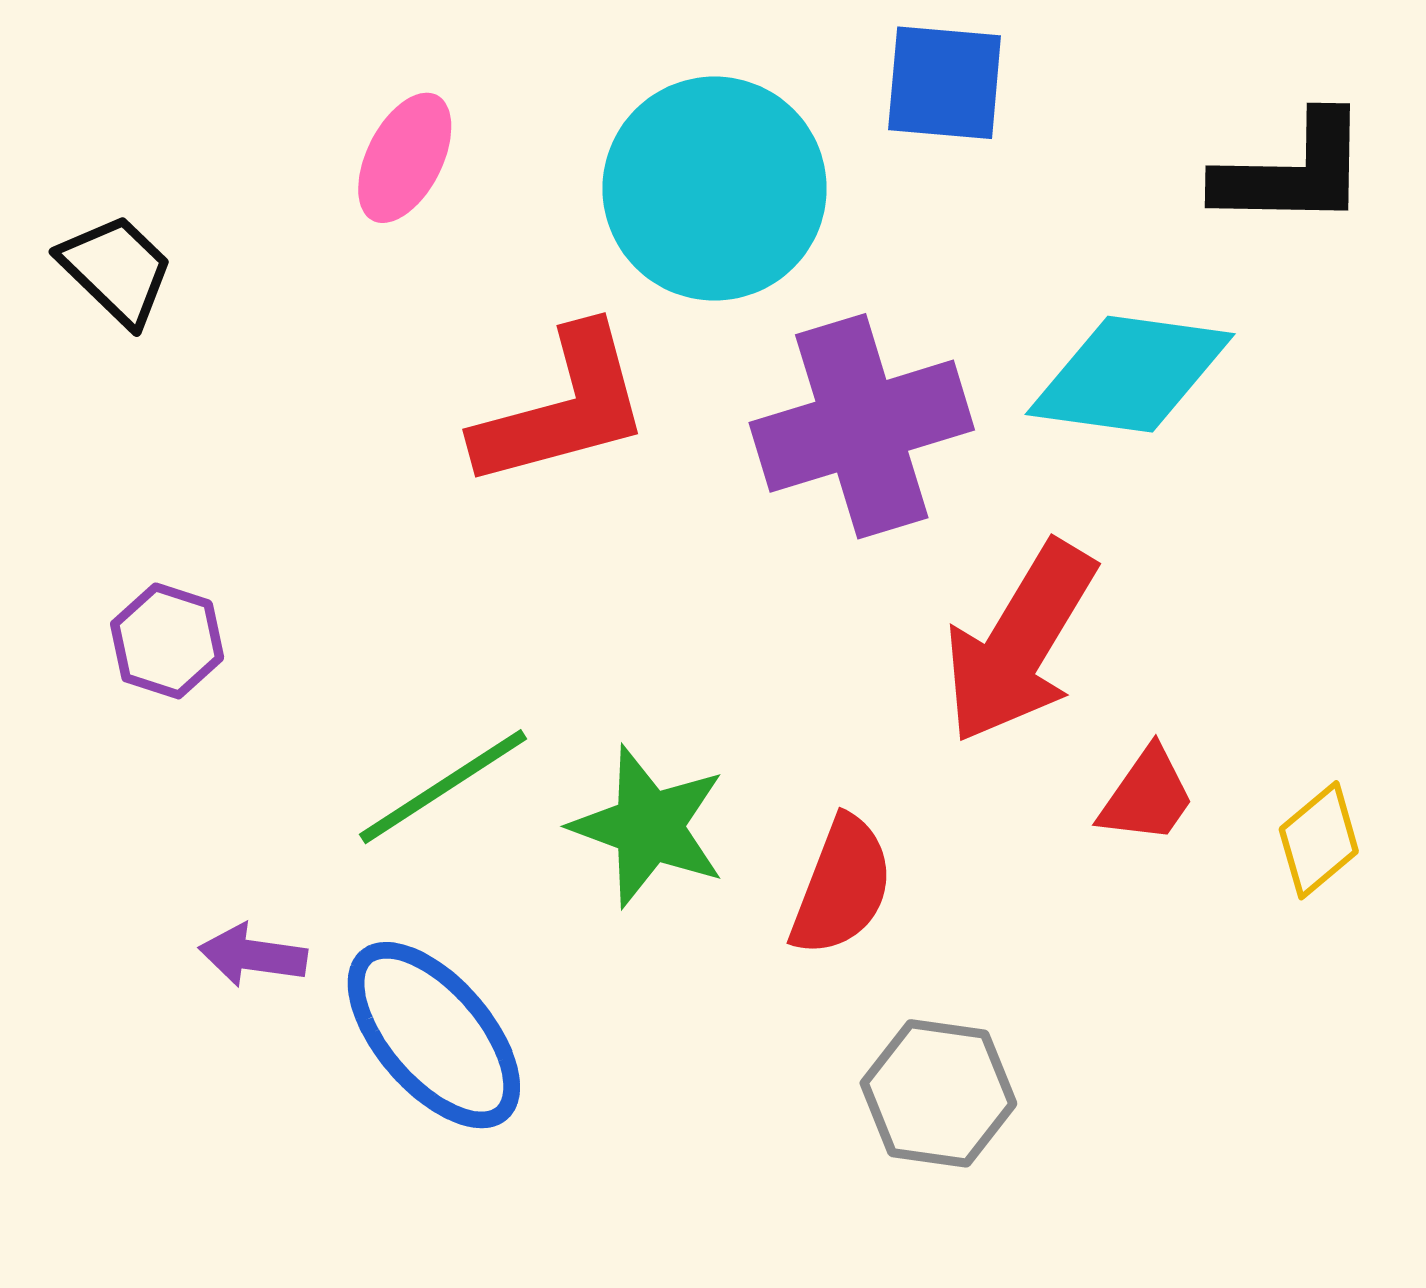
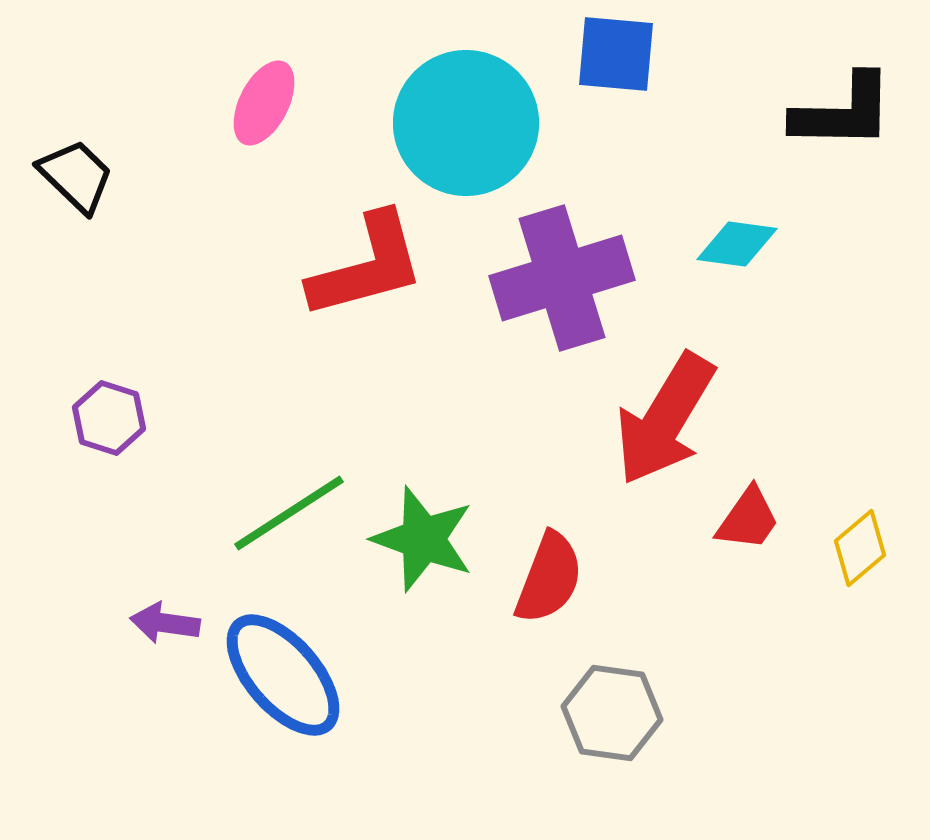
cyan diamond: (1130, 374) -> (737, 244), size x0.6

